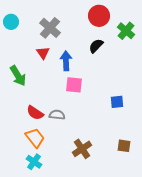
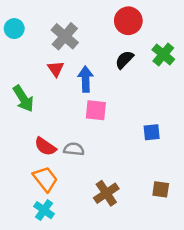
green cross: (126, 31) -> (163, 54), moved

